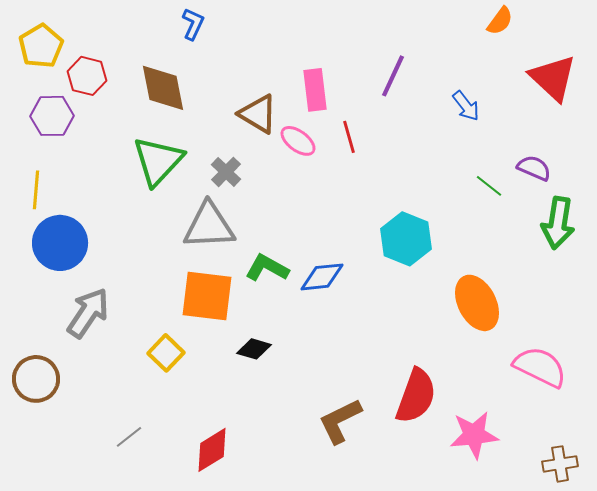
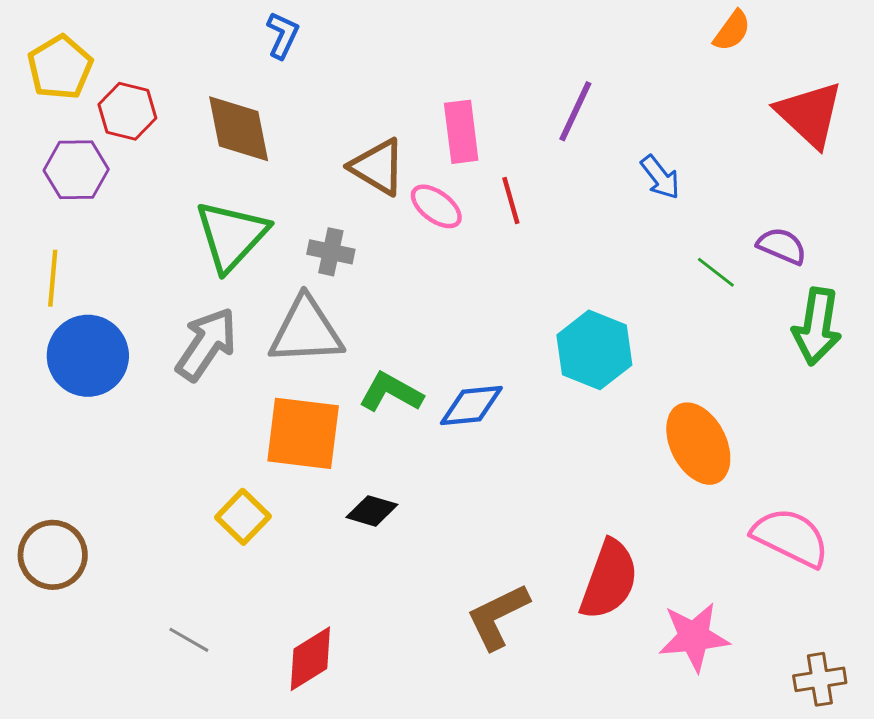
blue arrow: (466, 106) -> (660, 177), moved
gray cross: (226, 172) -> (331, 252), turned -32
gray arrow: (88, 313) -> (206, 344), moved
gray line: (129, 437) -> (189, 640), turned 68

